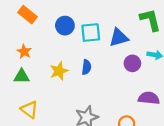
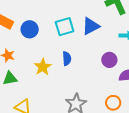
blue circle: (65, 26) -> (30, 29), moved
purple circle: (132, 63) -> (109, 60), moved

